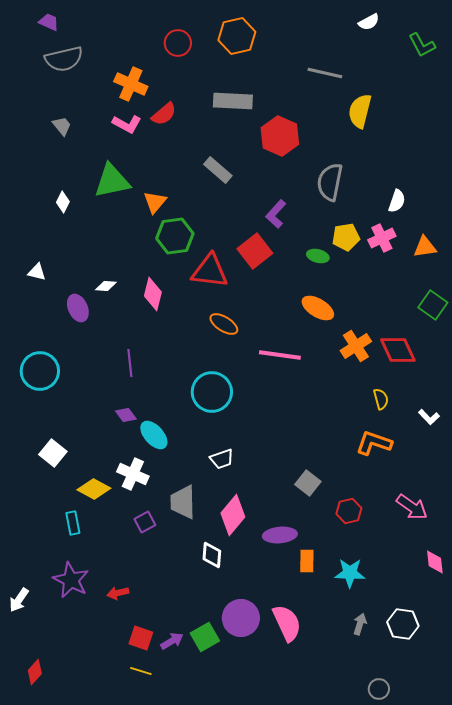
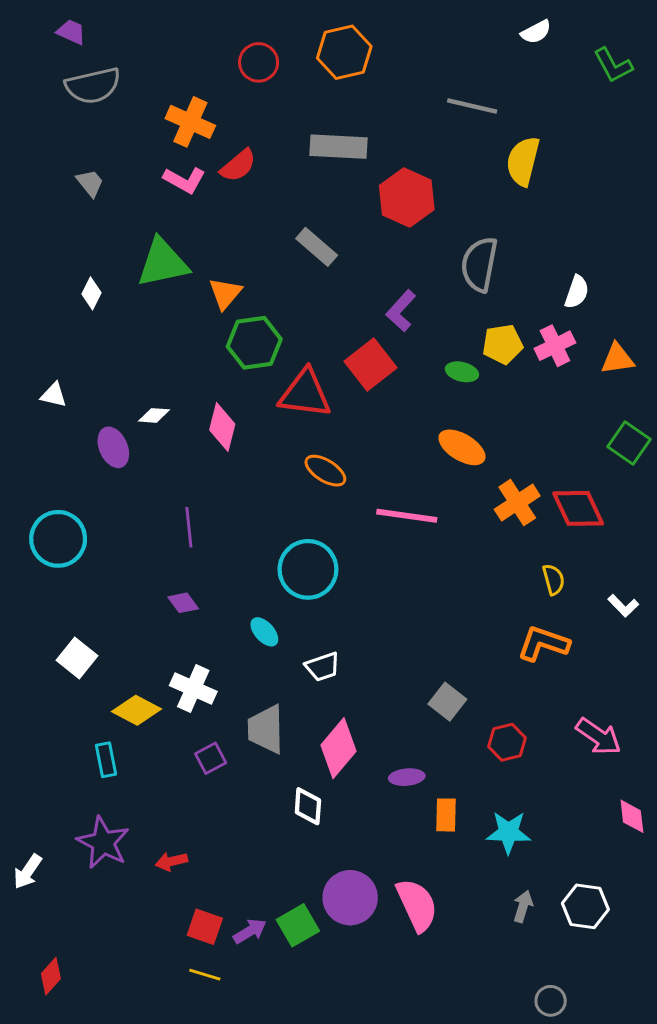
cyan ellipse: (154, 435) -> (264, 632), moved, size x0.7
purple ellipse: (280, 535) -> (407, 777), size x0.7

